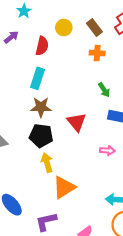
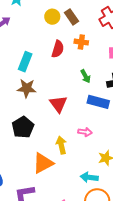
brown rectangle: (94, 28) -> (71, 17), moved
red semicircle: (42, 46) -> (58, 49), moved
black pentagon: (41, 136) -> (23, 127), moved, turned 30
yellow arrow: (47, 163) -> (61, 145), moved

